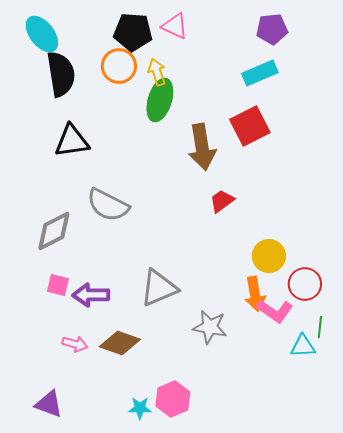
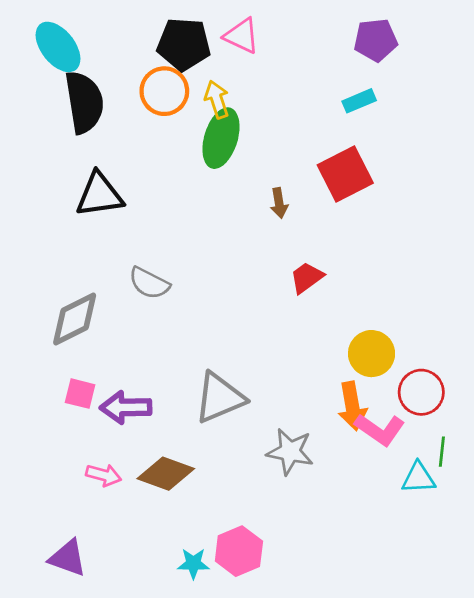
cyan rectangle: (260, 73) -> (359, 101), size x0.7
brown arrow: (202, 147) -> (279, 203), size x0.5
gray semicircle: (108, 205) -> (149, 283), size x0.7

